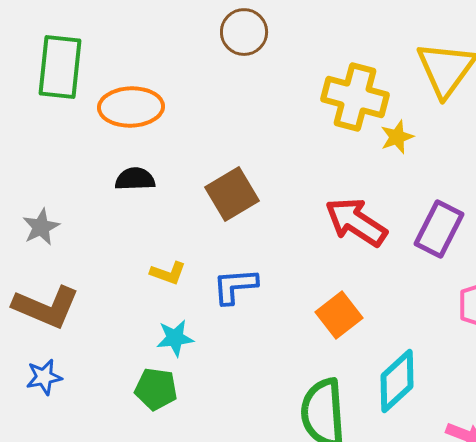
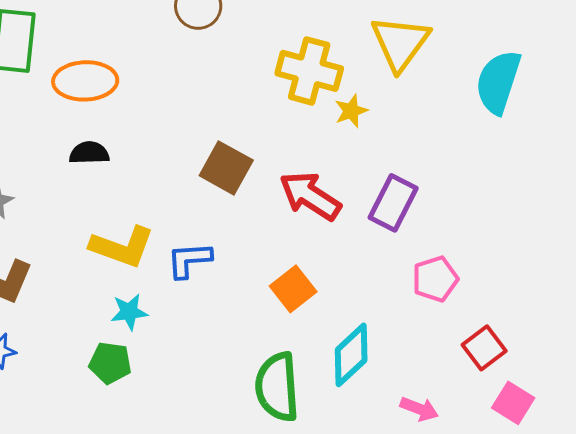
brown square: (232, 194) -> (226, 168), moved, turned -30
yellow L-shape: (168, 273) -> (122, 247), size x1.8

